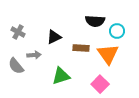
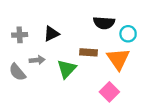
gray cross: (18, 32) -> (20, 35), turned -32
black triangle: (54, 37) -> (51, 34), moved
green triangle: (61, 76) -> (67, 69), moved, turned -30

